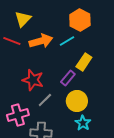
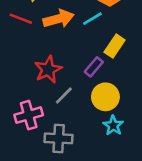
red star: (33, 80) -> (48, 69), turned 30

